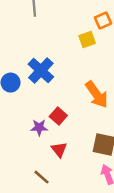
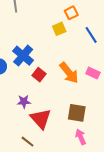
red square: (58, 116) -> (39, 75), moved
red triangle: (59, 150) -> (41, 119), size x1.6

